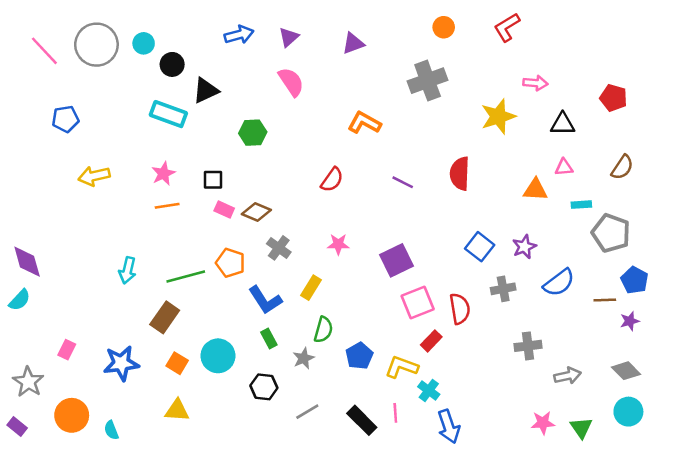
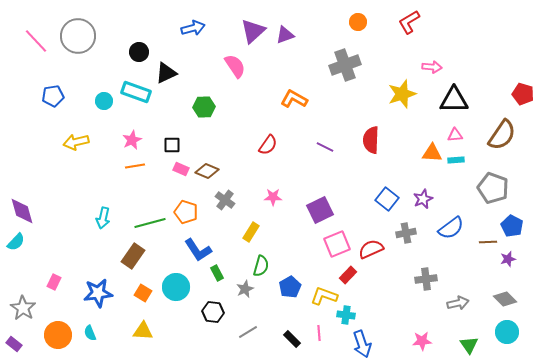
purple triangle: (289, 37) -> (253, 31), moved, size x1.5
cyan circle: (144, 43) -> (104, 101), moved
red pentagon: (614, 98) -> (523, 94), moved
black triangle: (563, 124) -> (454, 100), size x1.4
brown semicircle: (622, 167) -> (502, 135), size x1.5
cyan rectangle: (581, 205) -> (456, 160), moved
blue L-shape: (265, 300) -> (198, 250), moved
red semicircle: (460, 309) -> (371, 249), turned -105
cyan cross: (429, 391) -> (346, 315), turned -30
black rectangle: (362, 420) -> (292, 339), size x0.7
pink star: (543, 423) -> (422, 341), moved
cyan semicircle: (111, 430) -> (90, 333), moved

